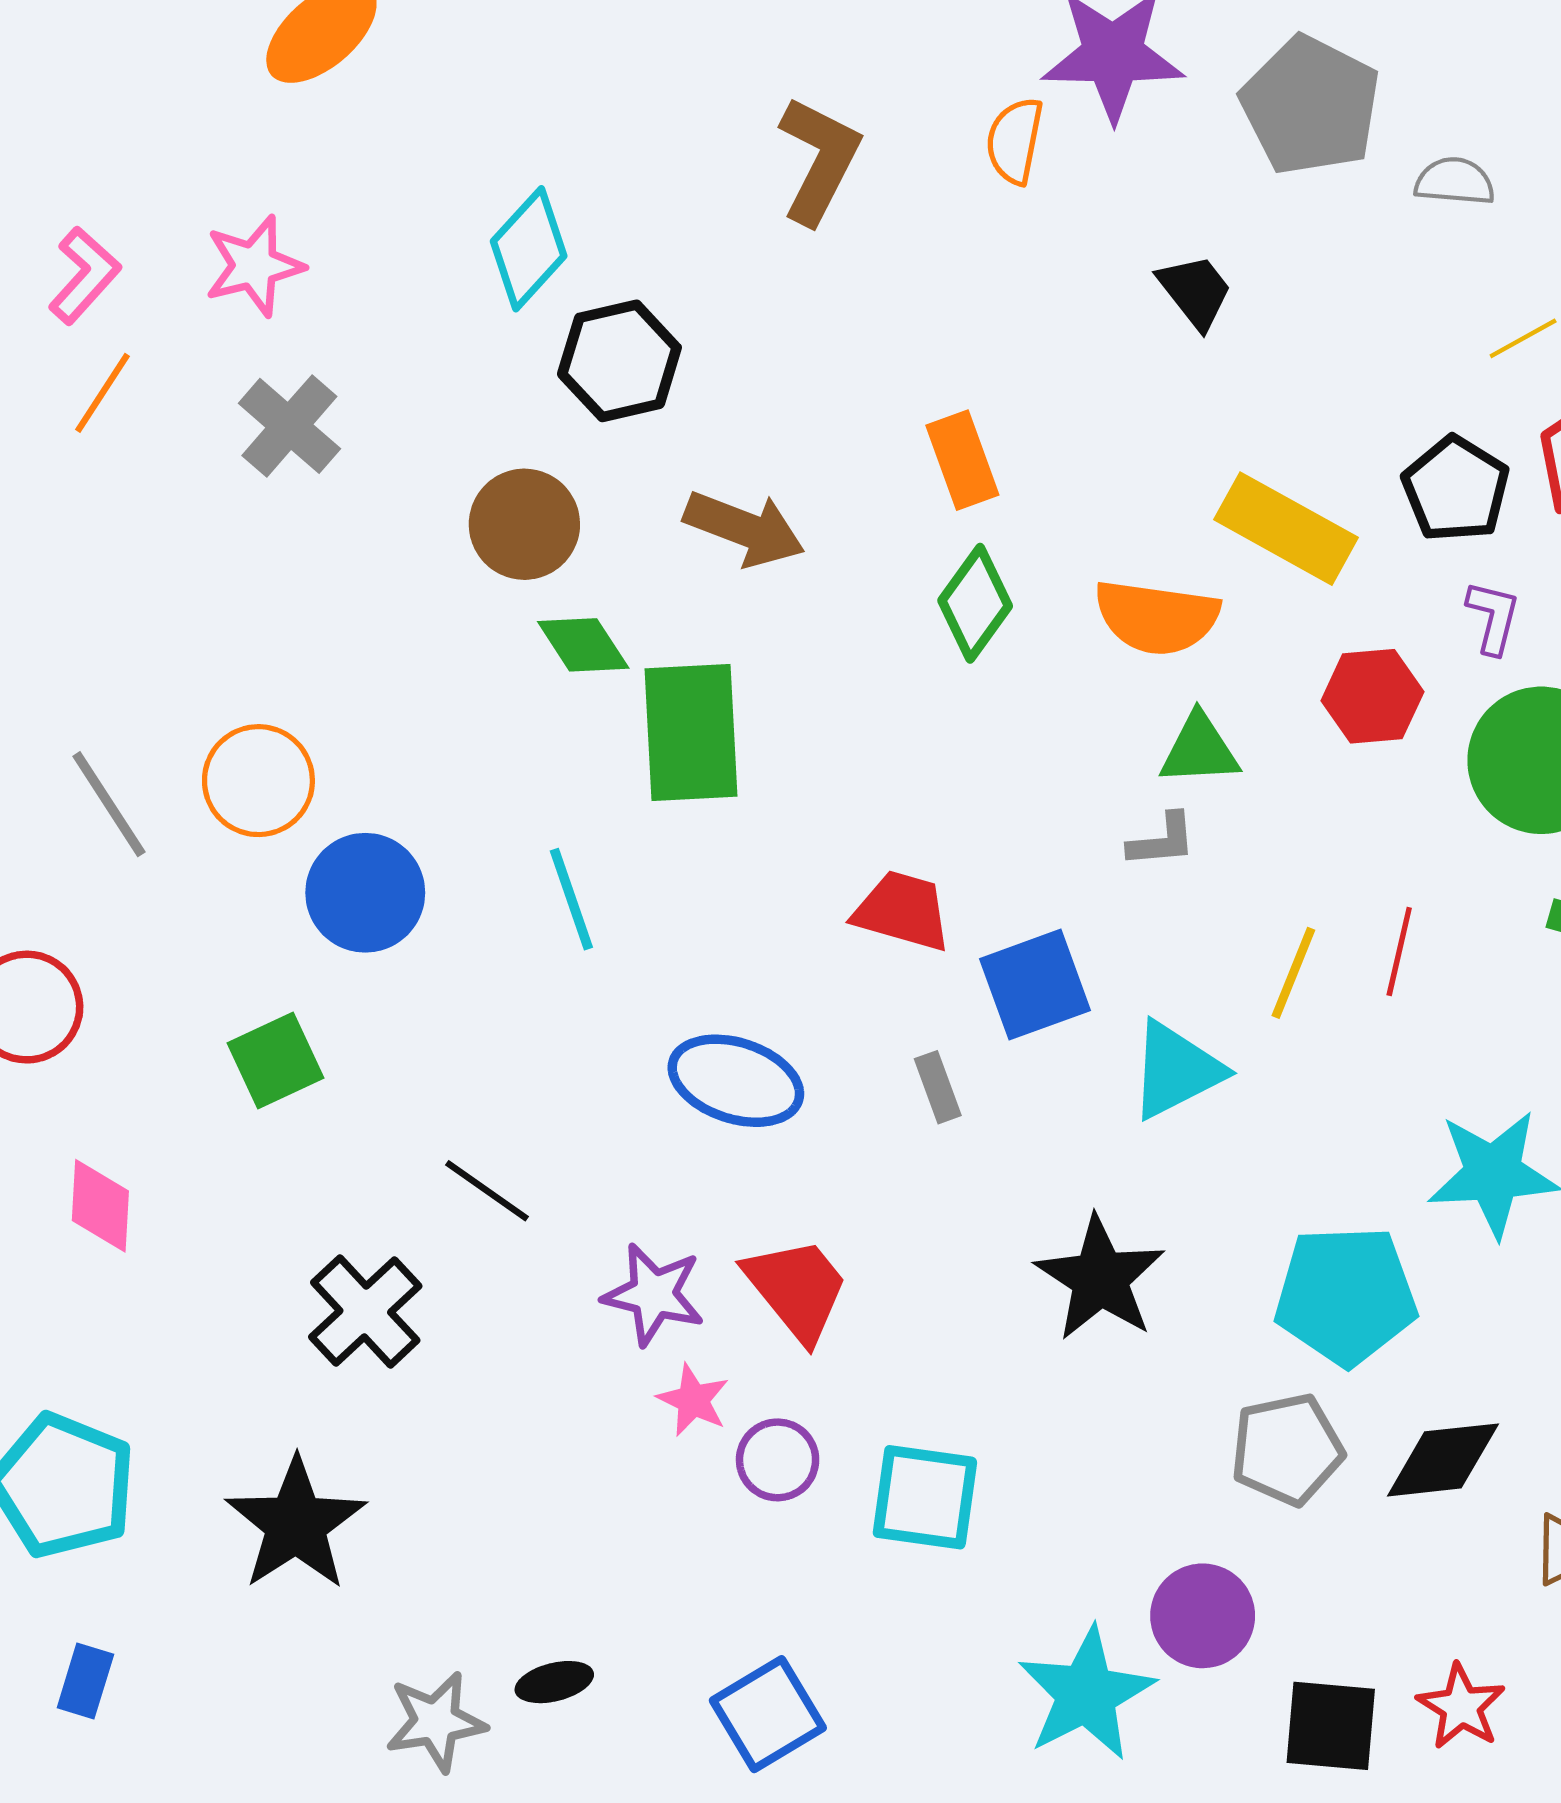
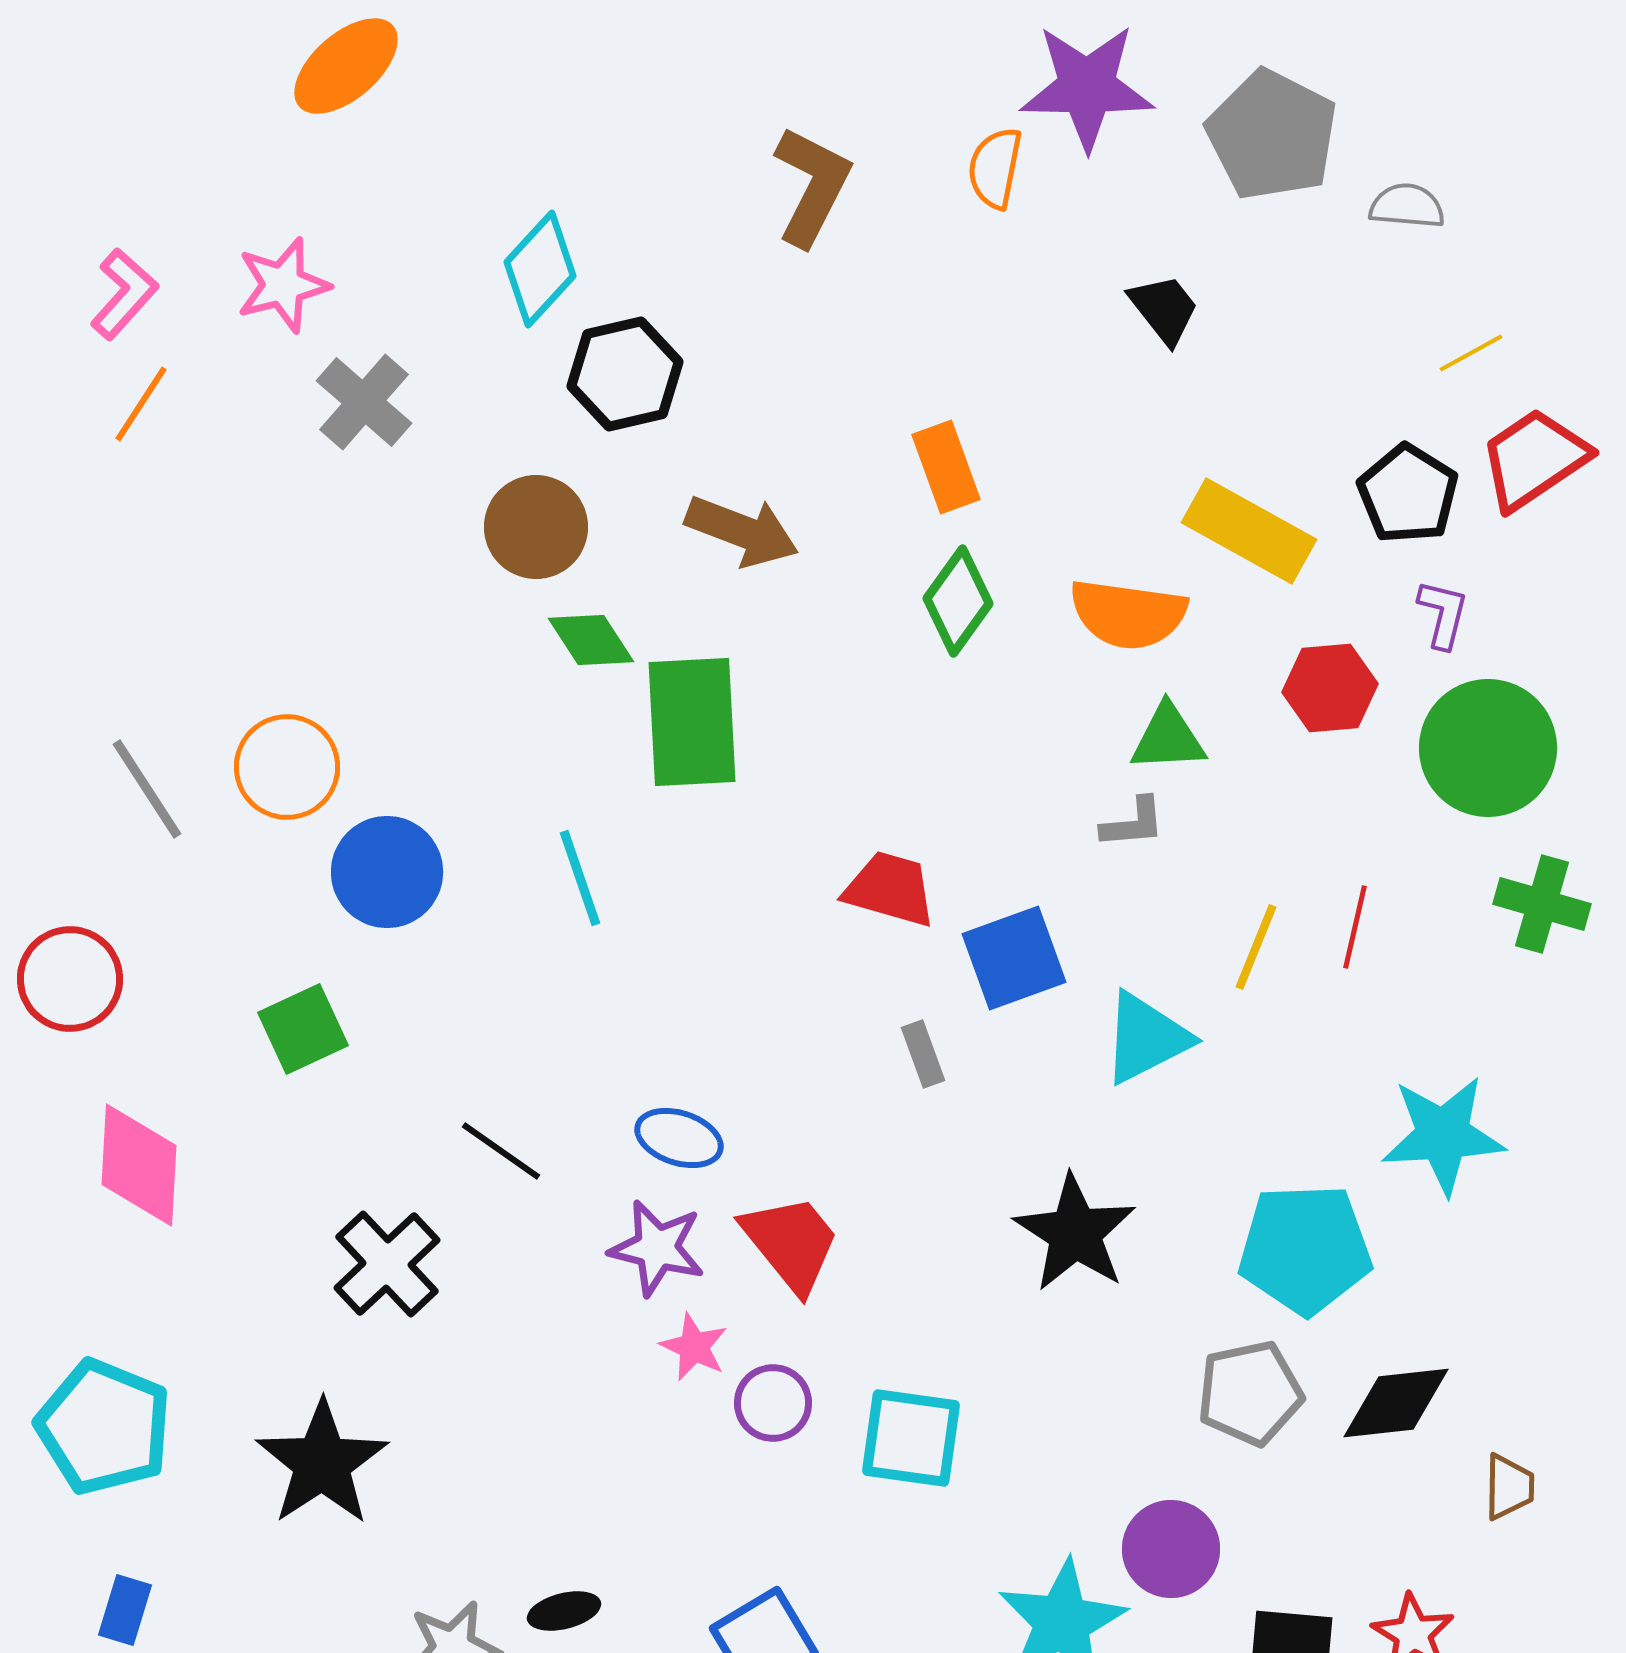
gray cross: (289, 426) -> (364, 402), moved
blue ellipse: (736, 1081) -> (679, 1138), moved, size x0.7
pink diamond: (100, 1206) -> (139, 1165), size x1.4

